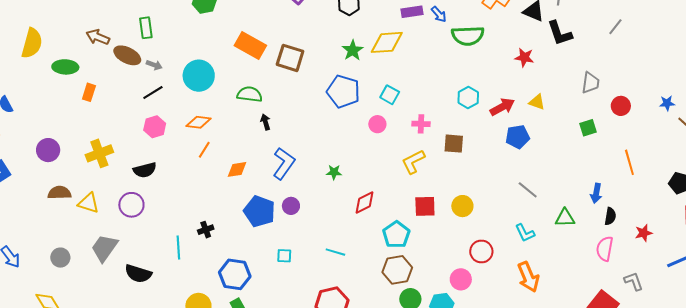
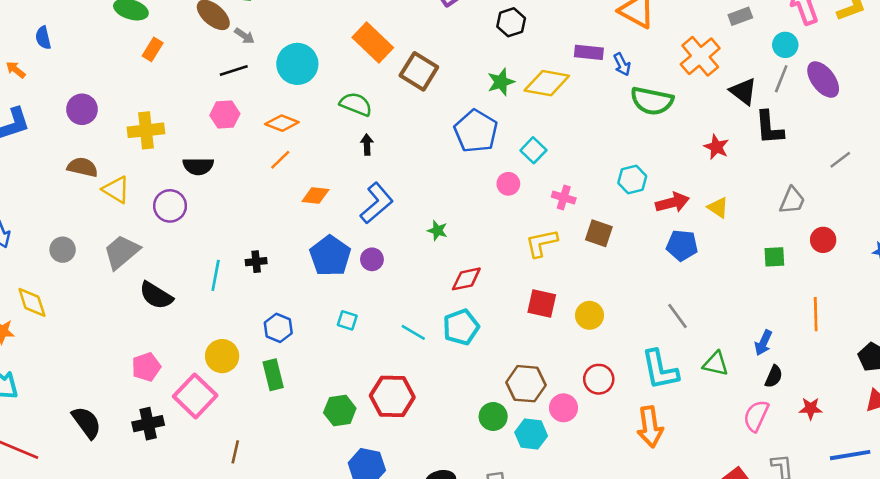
gray line: (615, 27) -> (840, 160), moved
cyan L-shape: (525, 233) -> (660, 370), size x1.6
cyan pentagon: (396, 235) -> (461, 327), moved
brown hexagon: (397, 270) -> (526, 384), moved
blue hexagon: (235, 274) -> (278, 328), size x0.7

